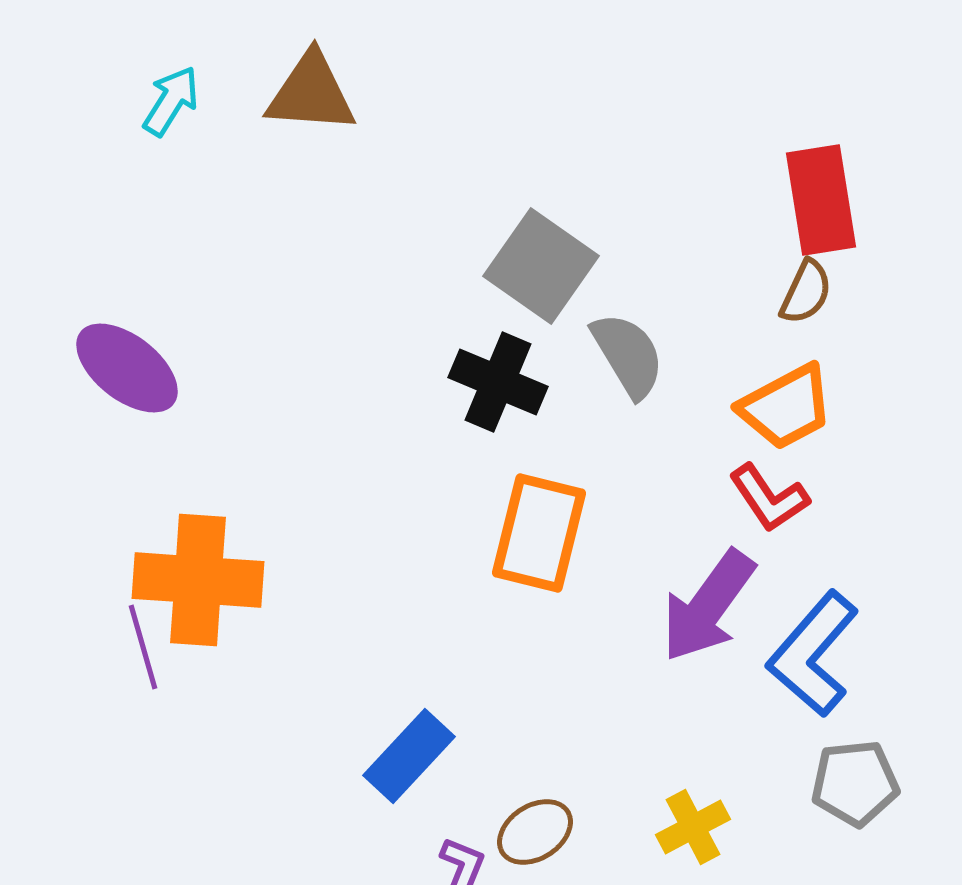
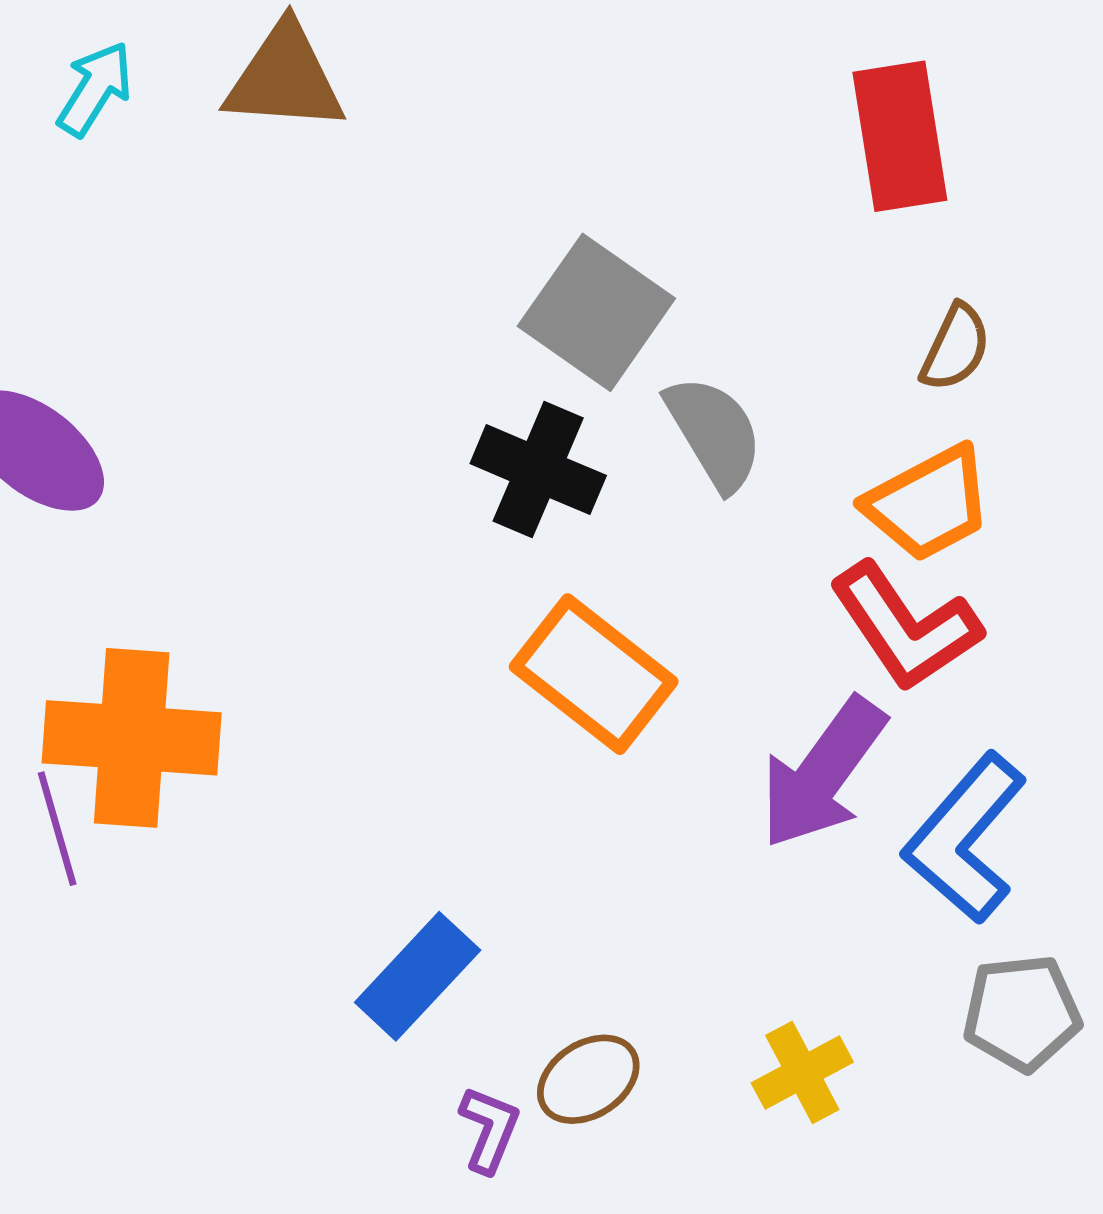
red rectangle: (821, 200) -> (900, 136), moved
red L-shape: (769, 498) -> (905, 627), size x1.4
orange rectangle: (539, 533) -> (594, 674), turned -66

